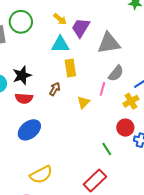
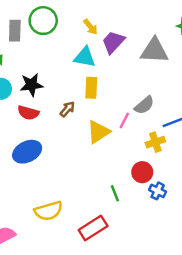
gray triangle: (109, 43) -> (154, 51), moved
yellow triangle: (83, 102) -> (98, 132), size x1.5
yellow semicircle: (41, 175) -> (48, 211), moved

